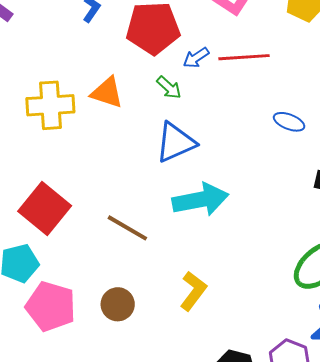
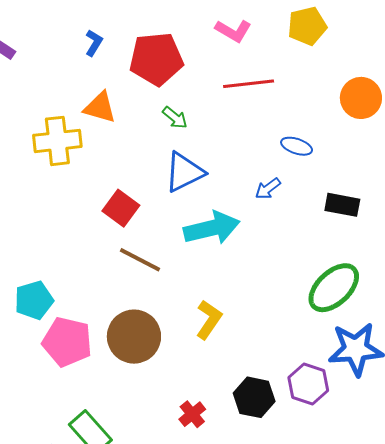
blue arrow: (196, 58) -> (268, 189), moved
orange triangle: (107, 93) -> (100, 107), moved
red square: (45, 209) -> (121, 208), moved, size x0.7
brown circle: (118, 304) -> (134, 337), size x1.6

